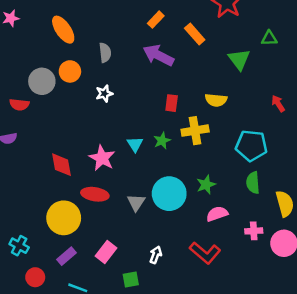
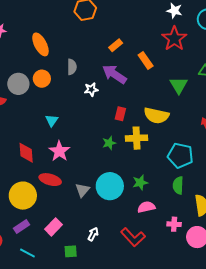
white star: (104, 94) -> (91, 89), moved
yellow semicircle: (216, 100) -> (156, 116), size x1.4
cyan triangle: (135, 144) -> (52, 121), moved

